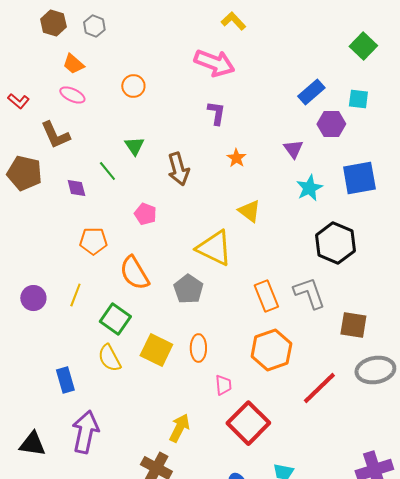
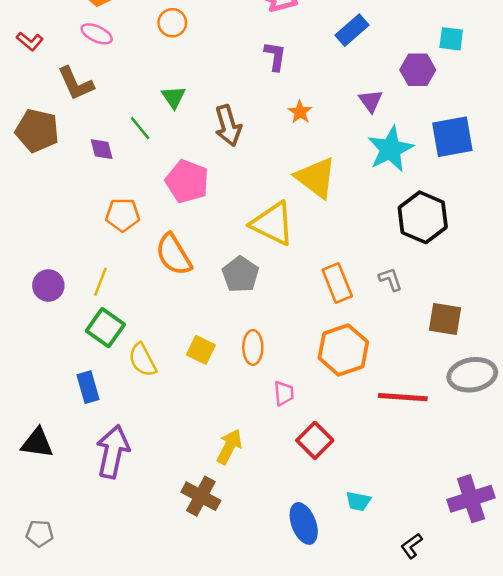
blue rectangle: (311, 92) -> (352, 30), moved
cyan star: (309, 188) -> (390, 149), size x1.4
yellow triangle: (249, 211) -> (316, 178), size x1.5
pink pentagon: (145, 214) -> (187, 181), size x1.6
gray L-shape: (309, 293) -> (390, 279), size x0.6
green square: (115, 319) -> (105, 328), moved
yellow square: (156, 350) -> (201, 350), size x0.7
red line: (319, 388) -> (403, 397), turned 48
red square: (248, 423) -> (315, 440), size x0.7
black triangle: (32, 444) -> (37, 443), moved

